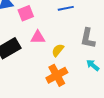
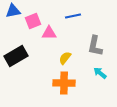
pink triangle: (38, 37) -> (49, 33), moved
orange cross: (57, 75) -> (64, 83), turned 30

